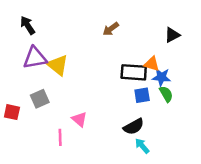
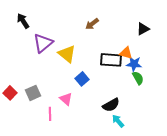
purple triangle: (35, 58) -> (43, 43), moved, turned -30
yellow triangle: (58, 65) -> (67, 54), moved
blue square: (142, 95) -> (82, 79), moved, turned -32
gray square: (40, 99) -> (33, 93), moved
red square: (12, 112) -> (10, 93), turned 32

